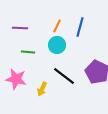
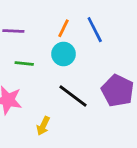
blue line: (80, 27) -> (95, 30), turned -42
yellow arrow: (42, 89) -> (43, 126), moved

